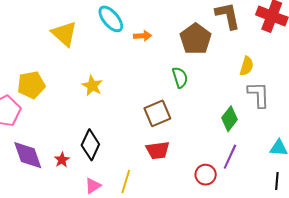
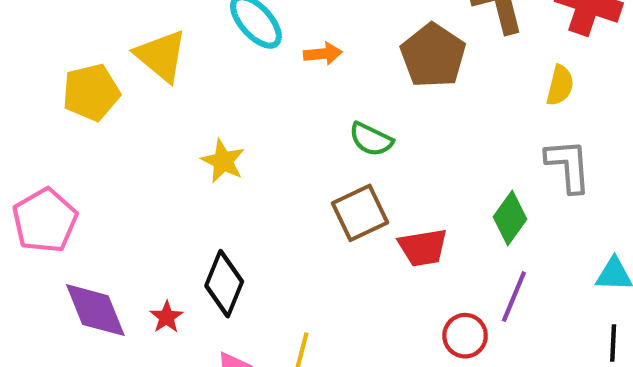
yellow semicircle: (247, 66) -> (560, 85), moved
green semicircle: (180, 77) -> (371, 139), moved, turned 135
yellow pentagon: (31, 85) -> (91, 92), moved
red trapezoid: (158, 150) -> (423, 248), moved

